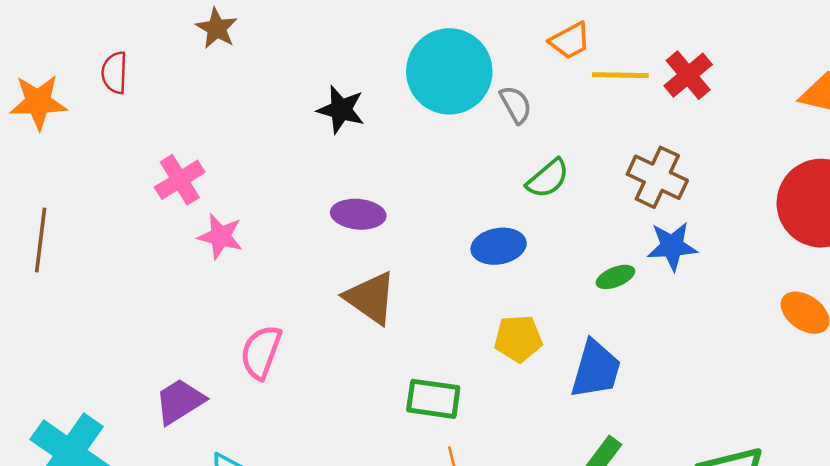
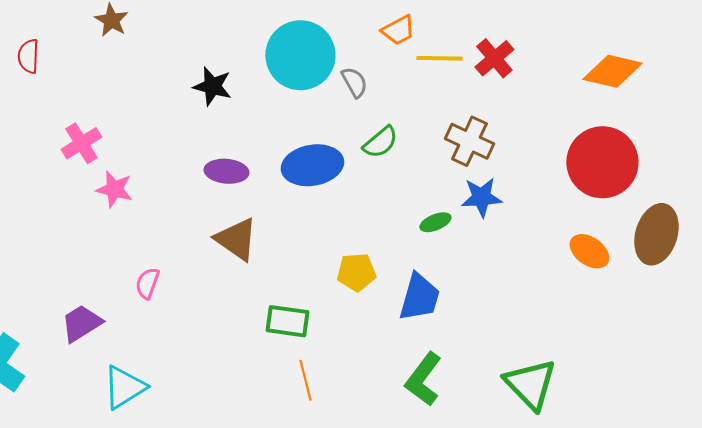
blue ellipse: (499, 246) -> (312, 165), moved, size x1.4
pink semicircle: (261, 352) -> (147, 283), size x0.7

